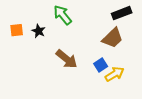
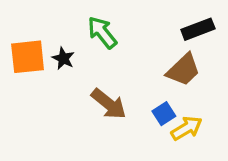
orange square: (17, 30) -> (28, 57), size x1.6

